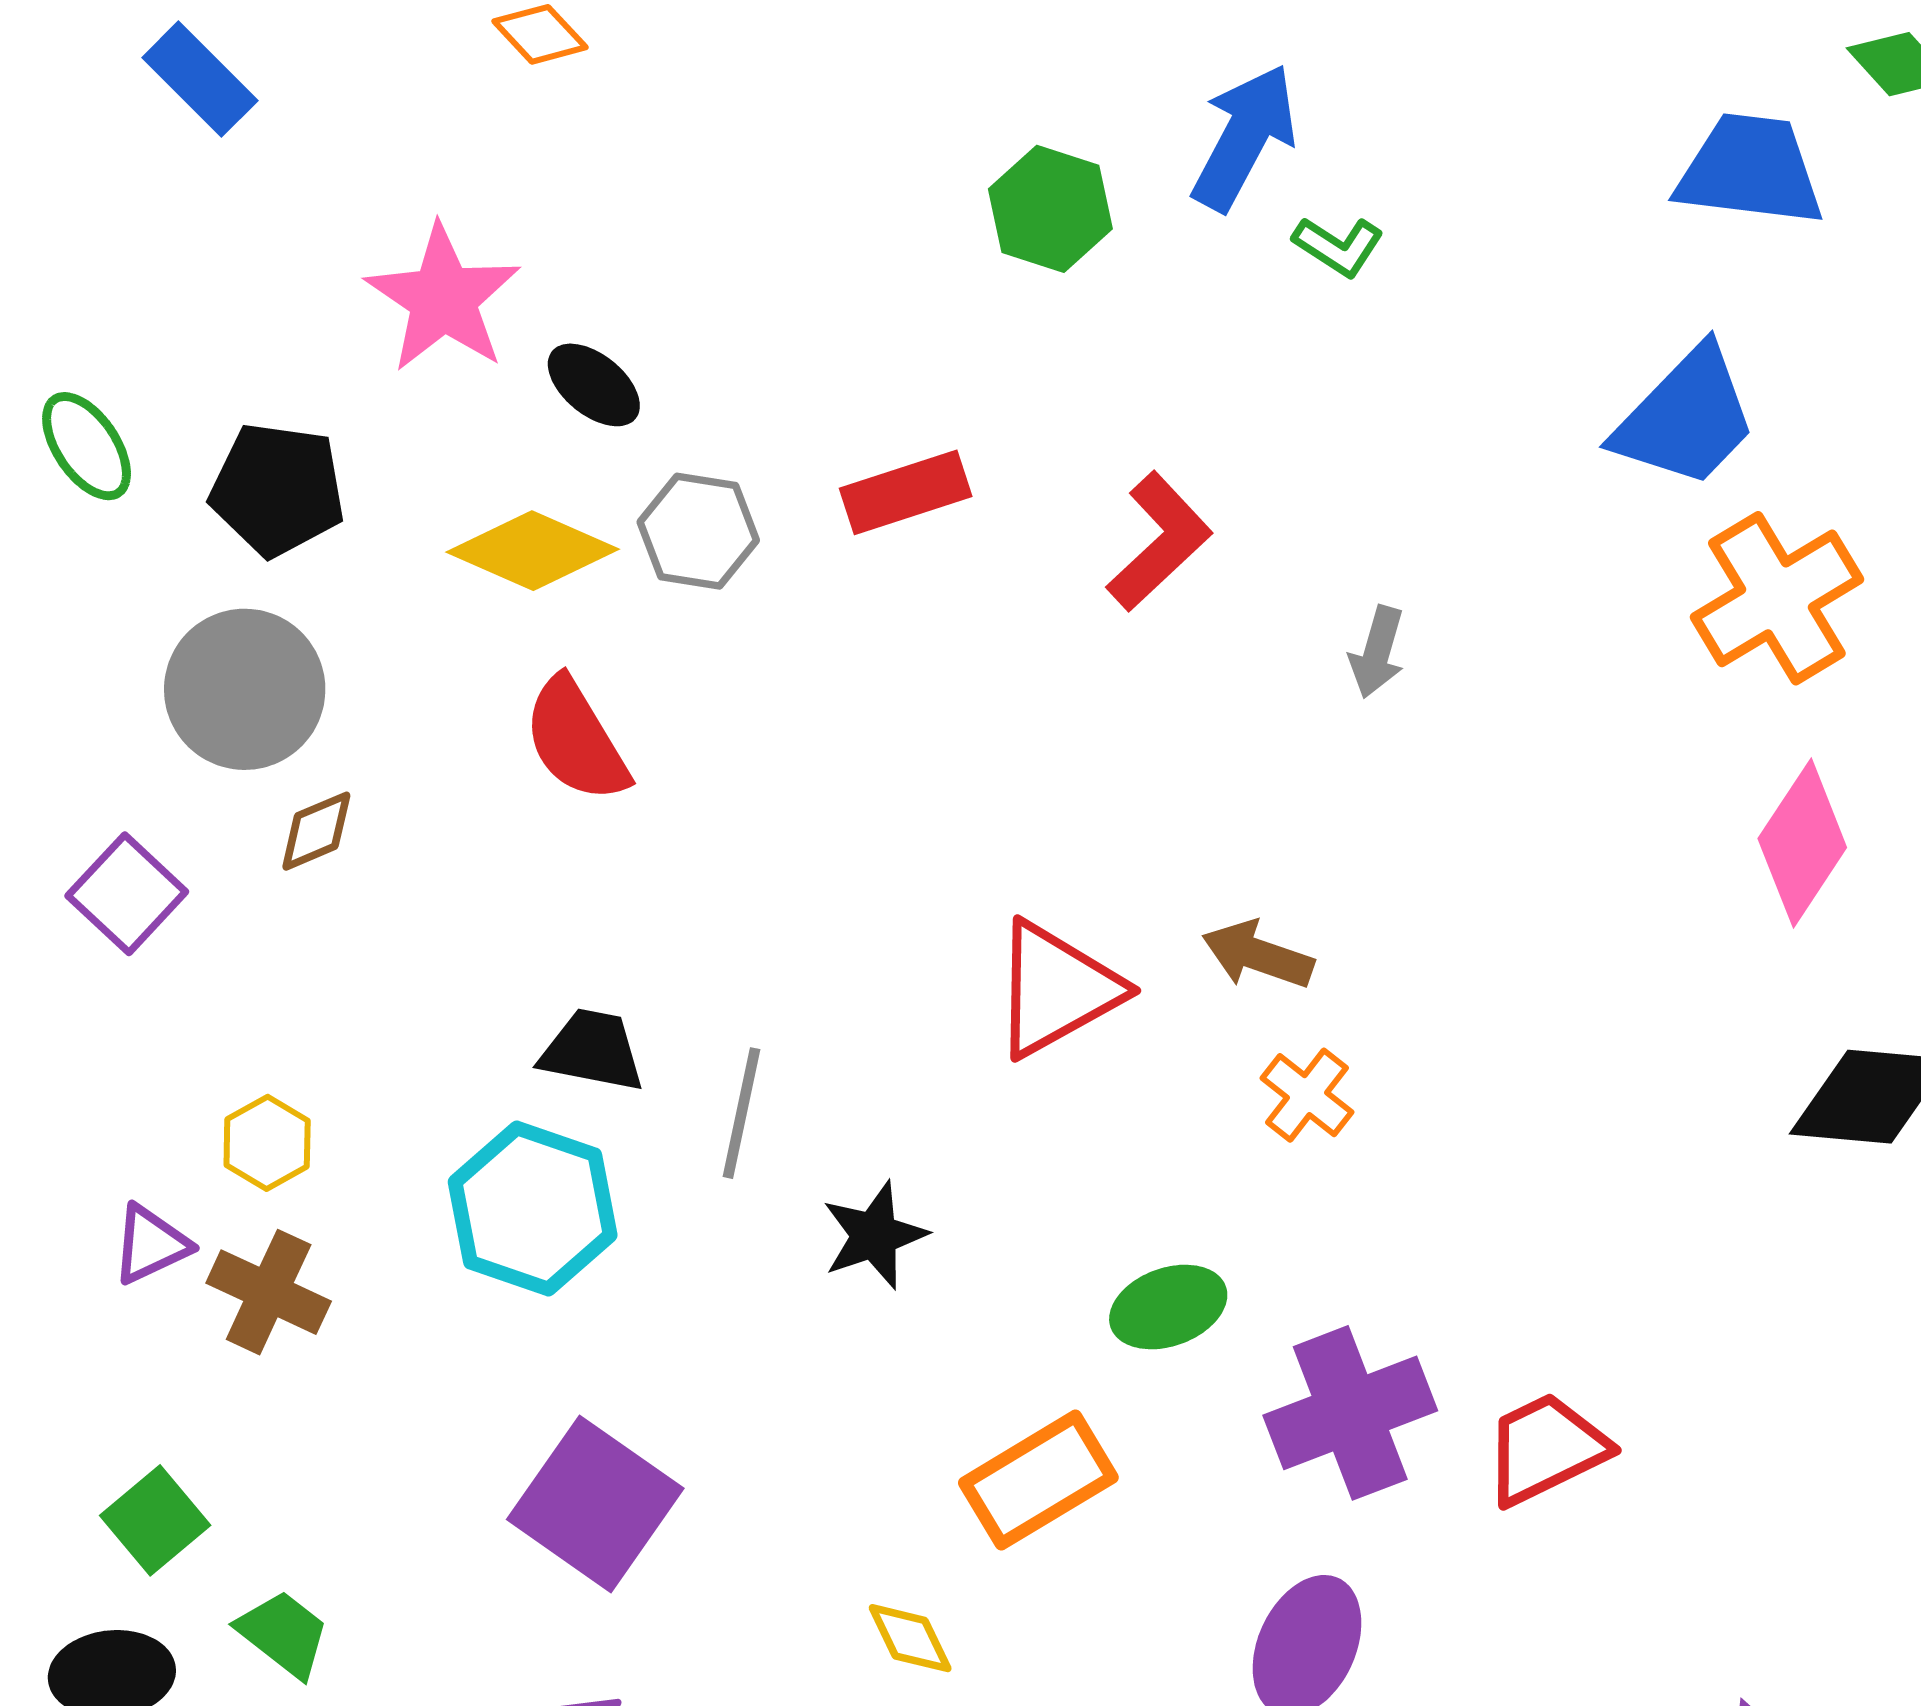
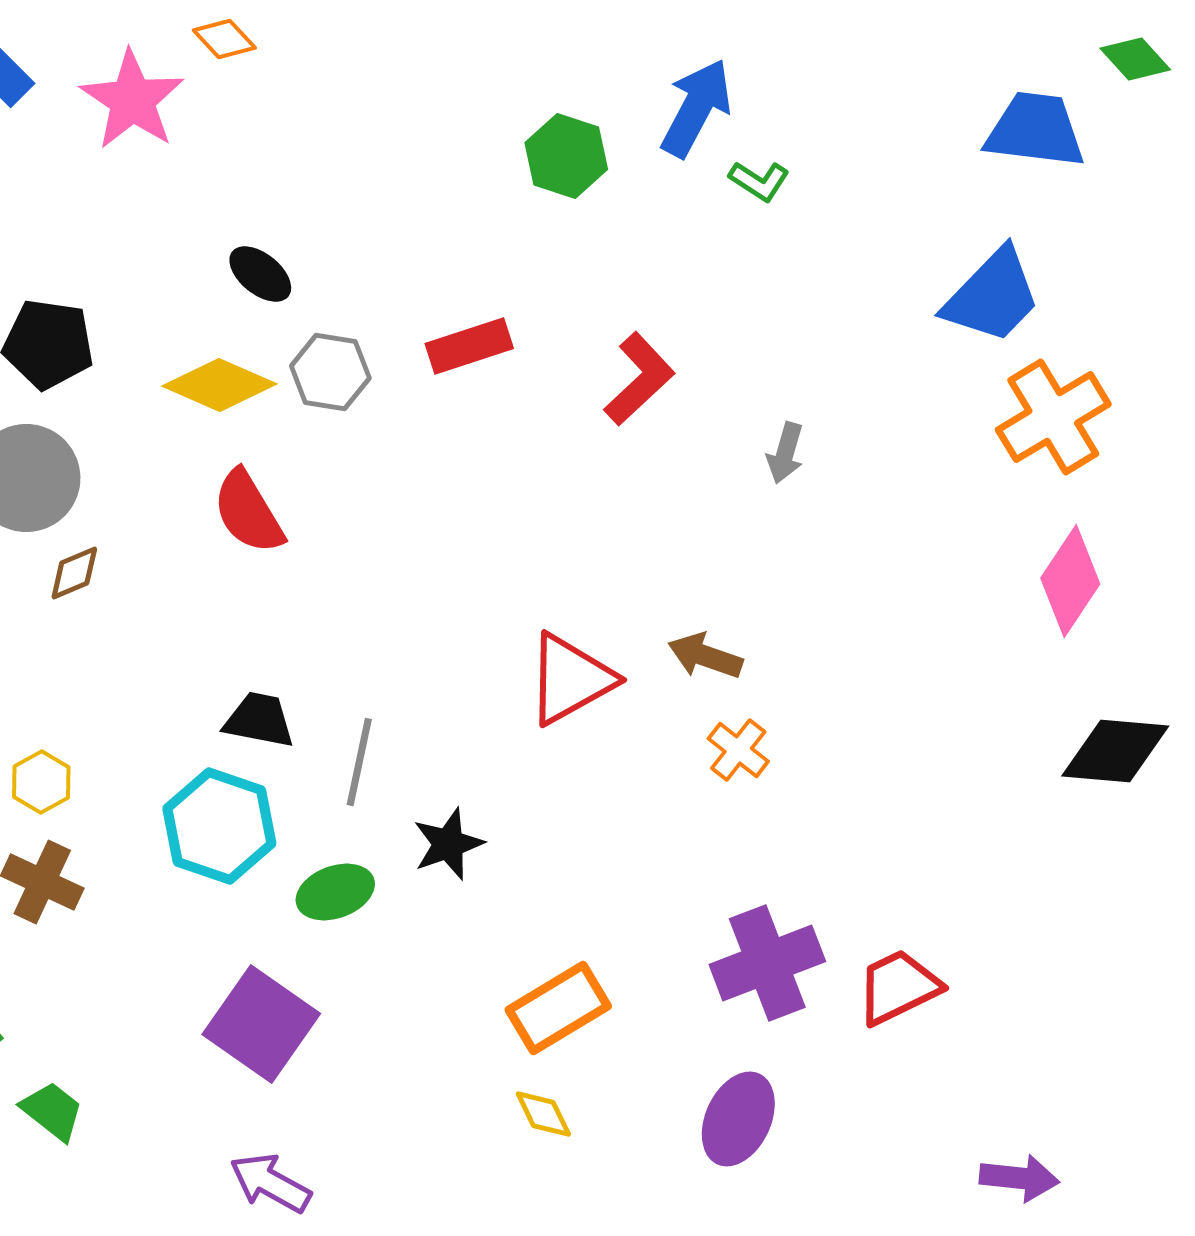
pink star: (443, 298) -> (132, 100), moved
green ellipse: (1168, 1307) -> (335, 892), moved
yellow diamond: (910, 1638) -> (543, 1114), moved

